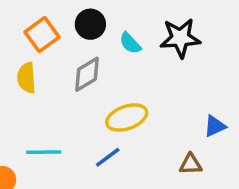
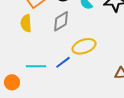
blue line: (108, 157) -> (63, 62), moved

